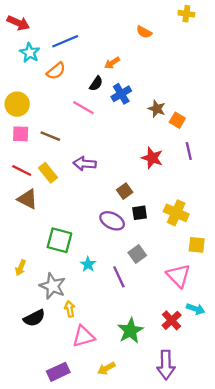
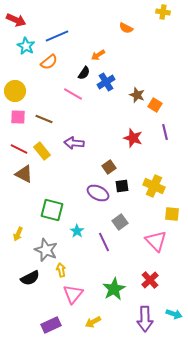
cyan arrow: (196, 309) -> (174, 314), moved
pink triangle: (83, 336) -> (73, 294), turned -35

